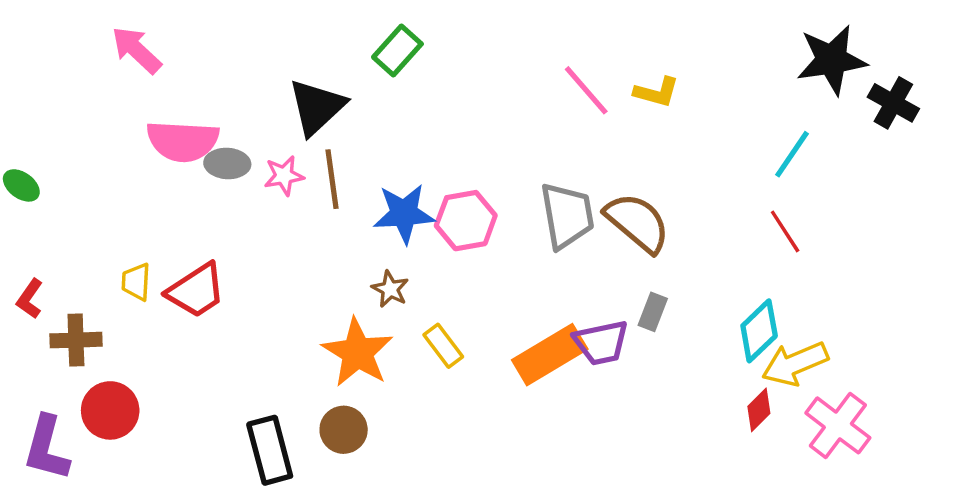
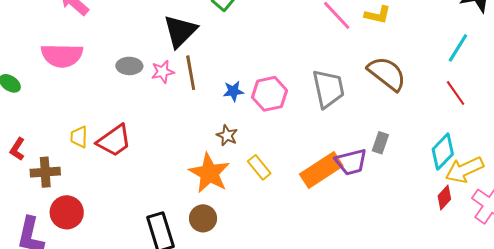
pink semicircle: (183, 141) -> (62, 55), moved
blue star: (404, 214) -> (233, 91), size x0.6
brown semicircle: (637, 223) -> (387, 74), moved

